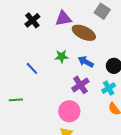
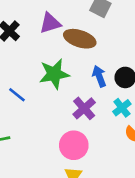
green star: (62, 56) -> (54, 74), size x1.6
blue arrow: (86, 62) -> (99, 76), moved, turned 49

